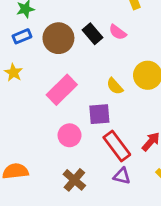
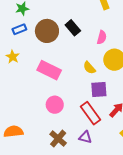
pink semicircle: (118, 32) -> (102, 37), moved, turned -112
pink rectangle: (62, 90) -> (49, 70), turned 70
purple square: (99, 114) -> (99, 89), moved
purple triangle: (122, 176) -> (85, 137), moved

